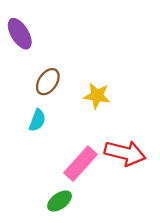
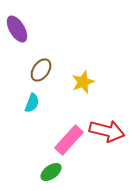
yellow star: (97, 96) -> (83, 82), turned -30

